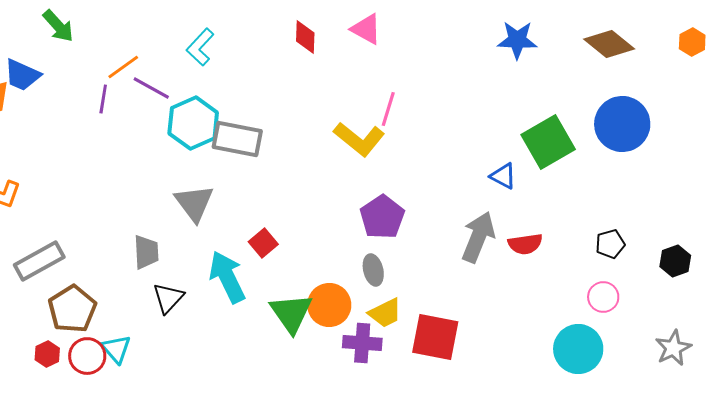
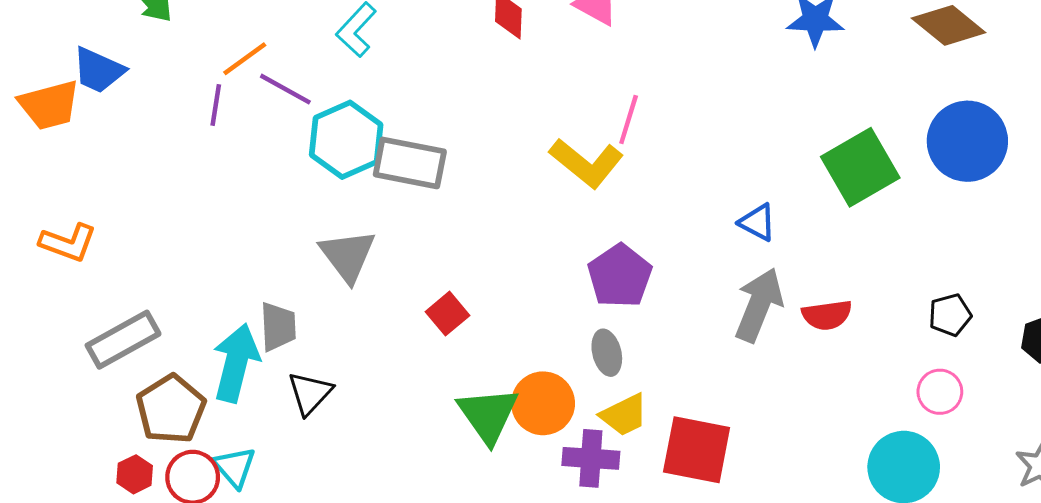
blue triangle: (503, 176) -> (757, 222), moved
cyan arrow: (227, 277) -> (236, 363), moved, turned 40

